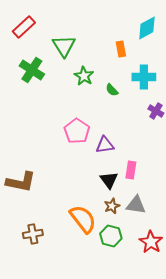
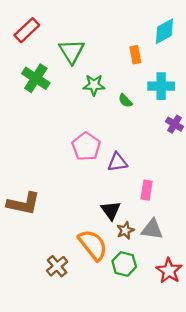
green star: (84, 76) -> (94, 85), turned -30
black triangle: (109, 180) -> (111, 210), moved
brown cross: (33, 234) -> (57, 266), moved, turned -30

